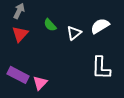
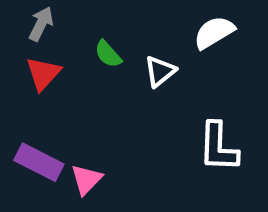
white semicircle: (100, 26) -> (214, 32), moved

